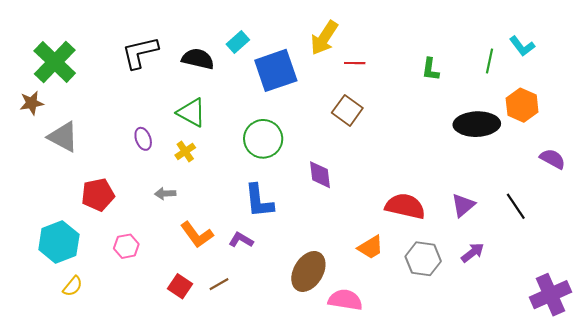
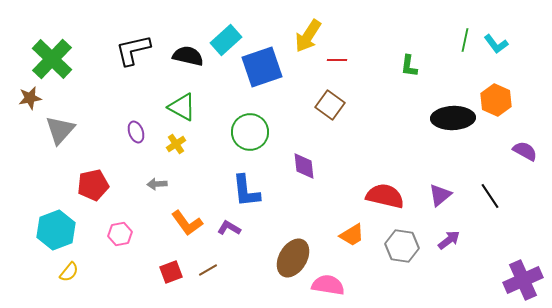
cyan rectangle: (238, 42) -> (226, 40), size x1.4
green line: (489, 61) -> (465, 40), moved
gray triangle: (63, 137) -> (60, 130), turned 44
red square: (180, 286) -> (171, 272), turned 35

